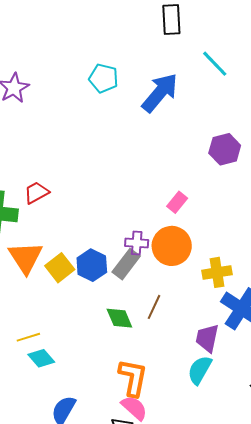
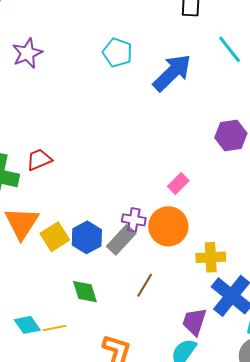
green diamond: (119, 318) -> (85, 292), moved
yellow line: (28, 337) -> (54, 328), moved

